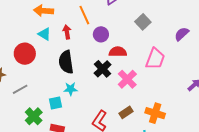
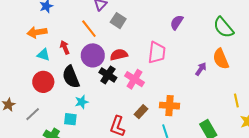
orange line: (84, 15) -> (89, 29), moved
gray square: (143, 22) -> (118, 21), moved
purple circle: (101, 34) -> (93, 55), moved, size x1.5
red circle: (25, 54) -> (43, 82), moved
cyan square: (56, 103) -> (70, 119), turned 32

